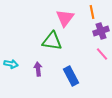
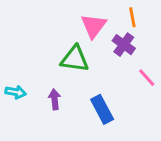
purple cross: (101, 31) -> (124, 45), moved, turned -35

